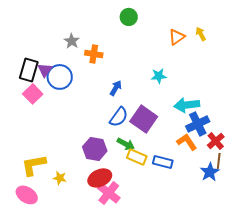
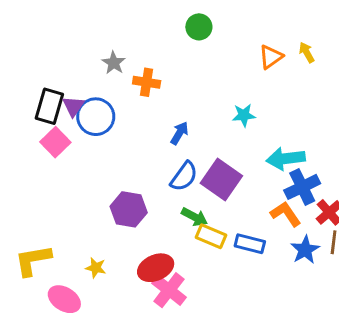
purple hexagon: (95, 149) -> (129, 209), moved
yellow L-shape: (34, 165) -> (33, 260), moved
blue star: (210, 172) -> (305, 250), moved
pink ellipse: (27, 195) -> (64, 299), moved

